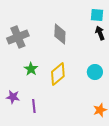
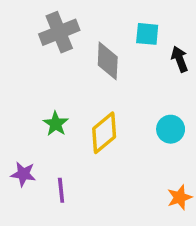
cyan square: (97, 15) -> (147, 34), moved
gray cross: (18, 37) -> (59, 32), moved

